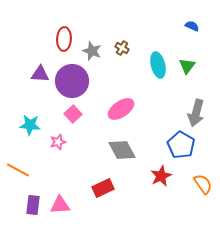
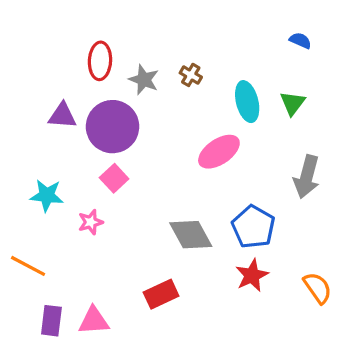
pink ellipse: (121, 109) -> (219, 152), moved
blue pentagon: (181, 145) -> (253, 227), moved

